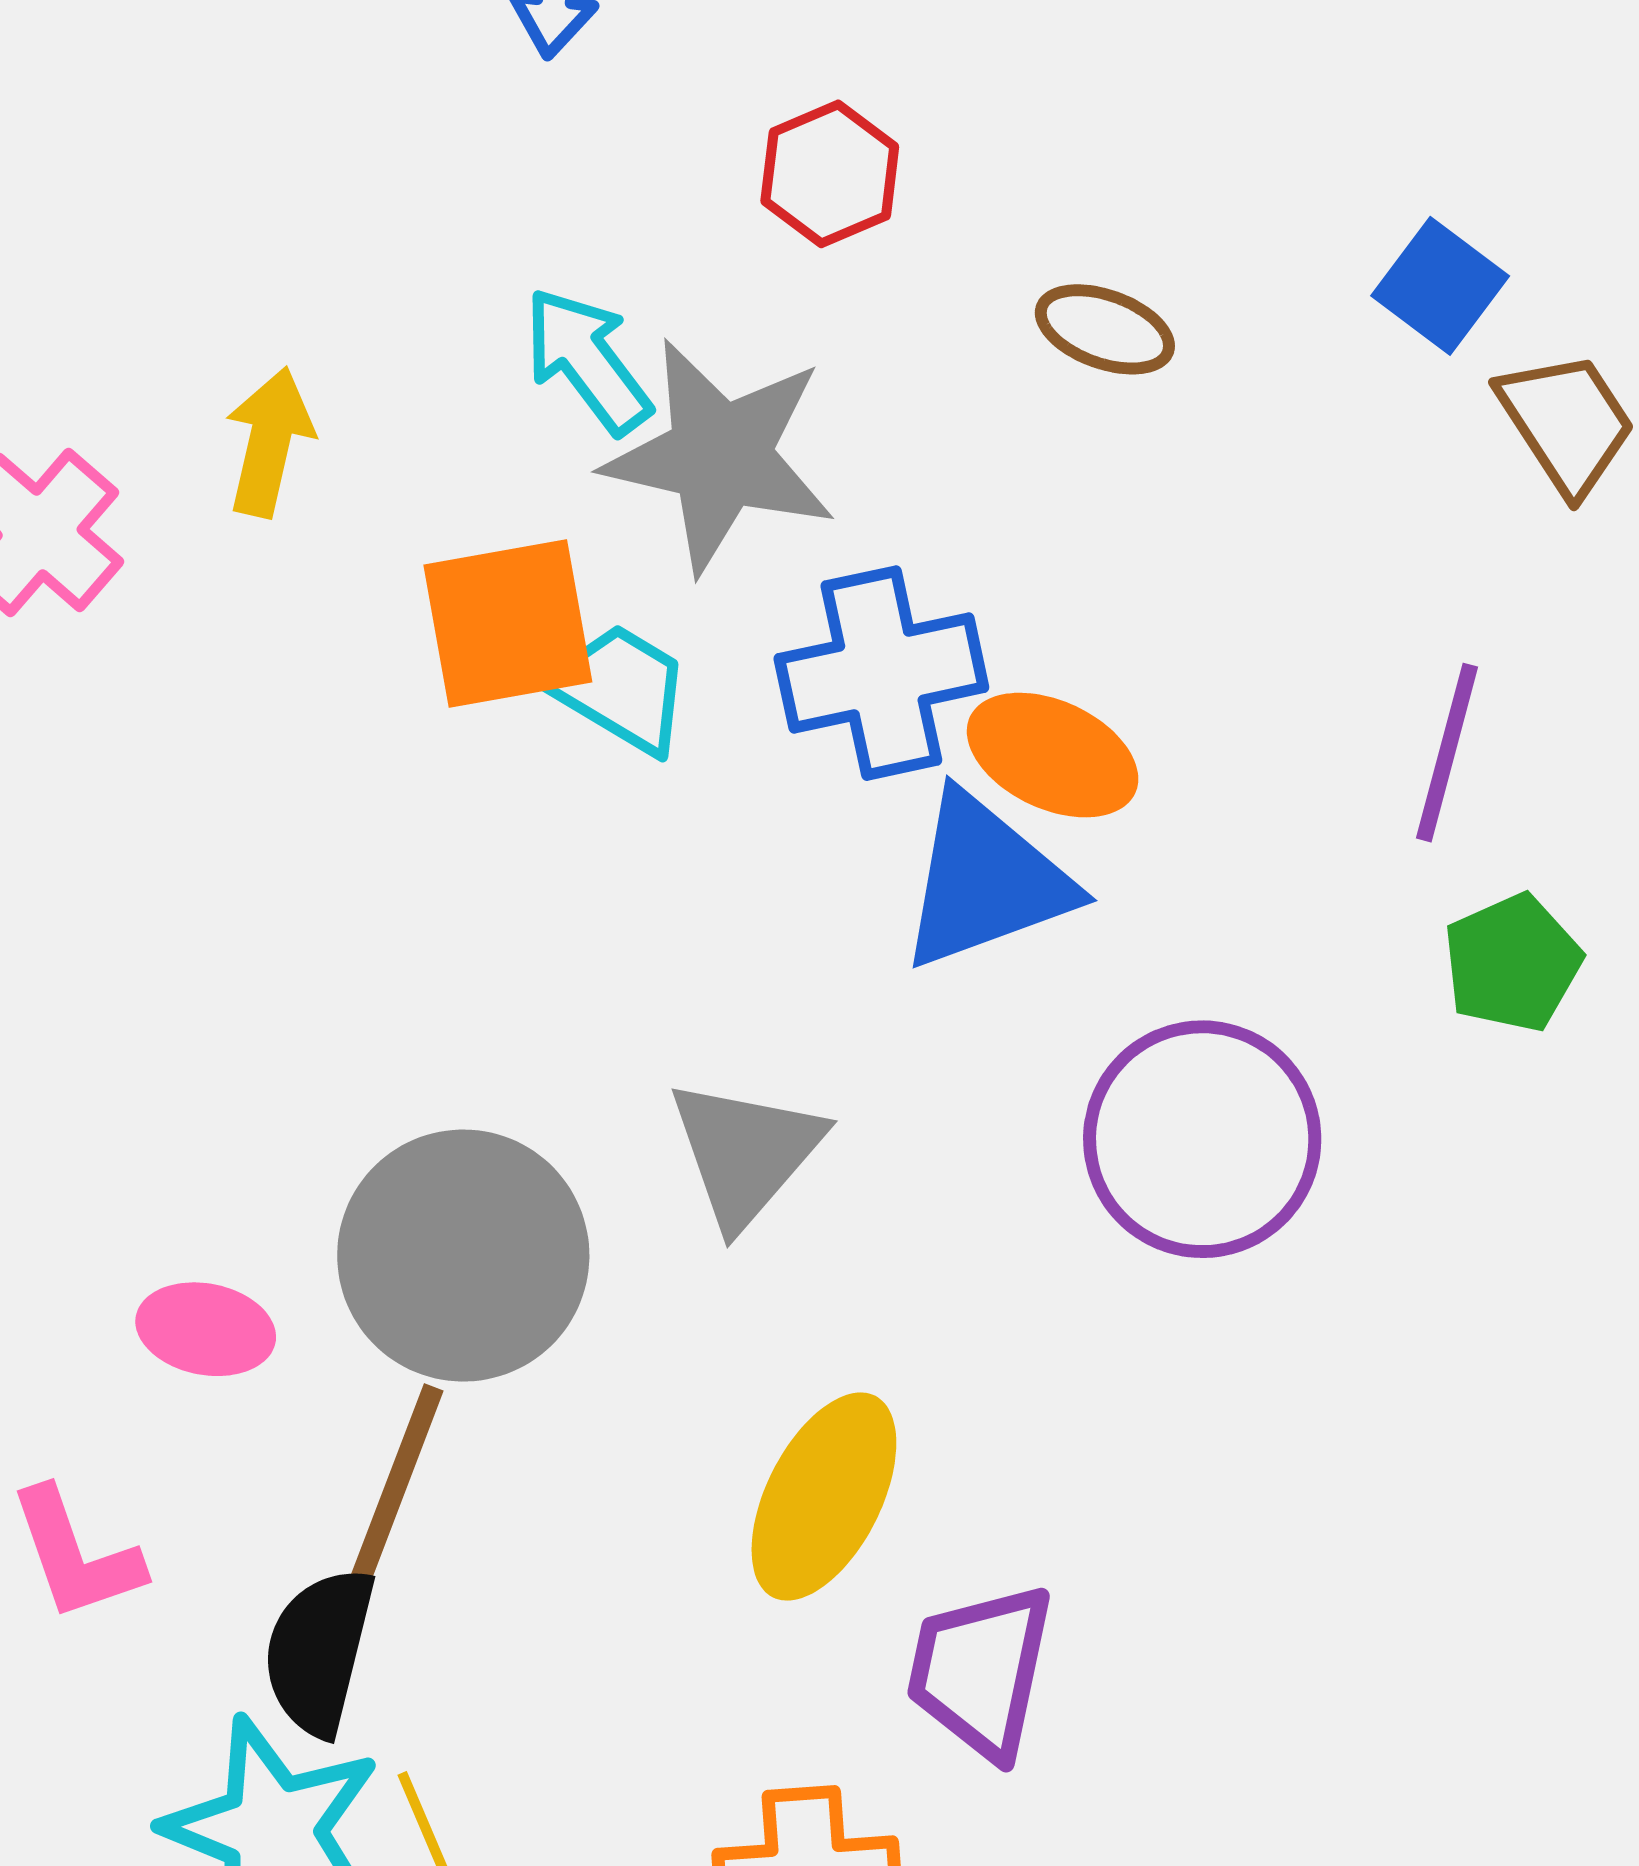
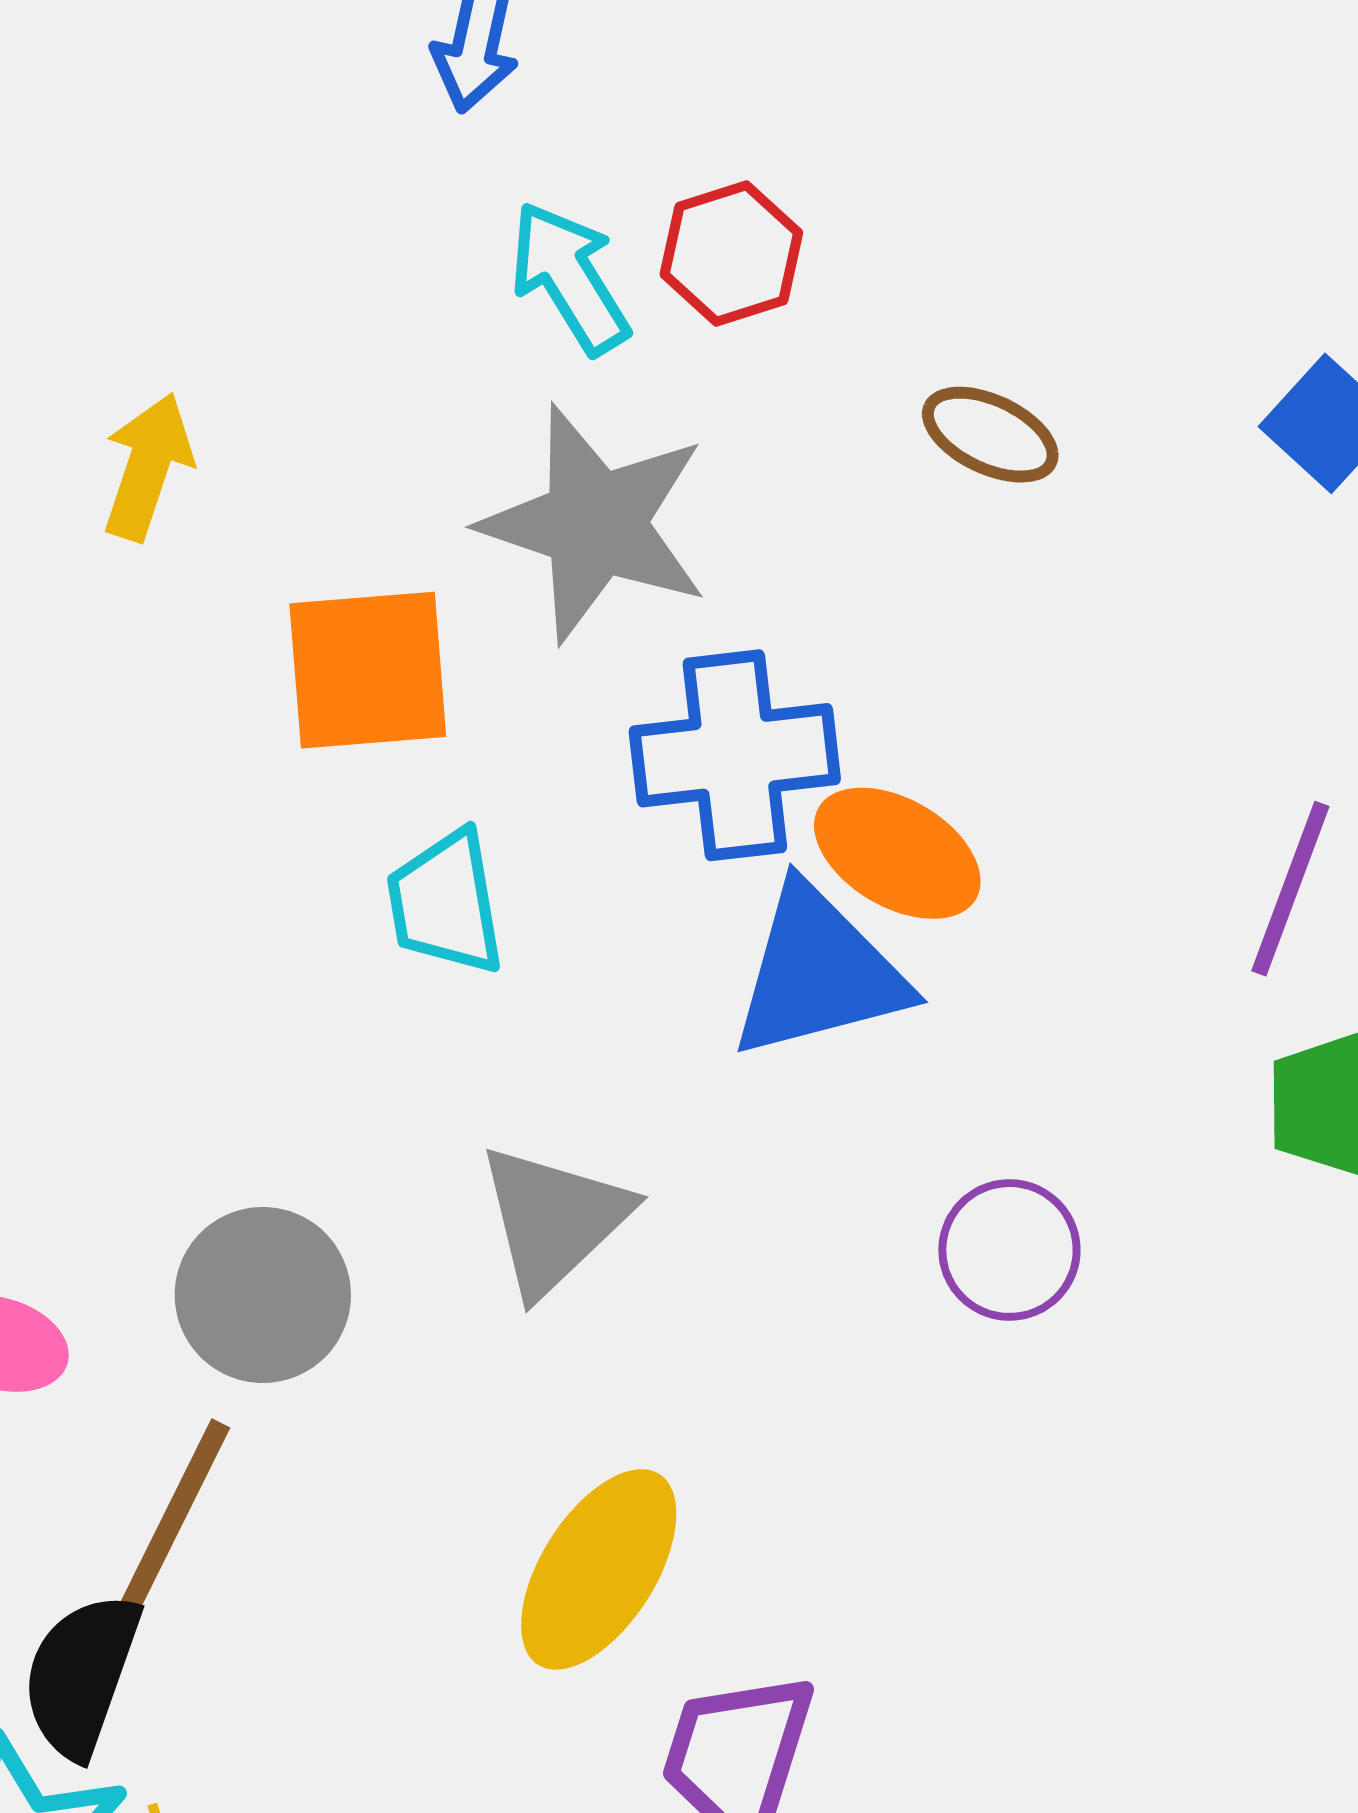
cyan arrow: (587, 361) -> (570, 278), moved
cyan trapezoid: (621, 689) -> (446, 903), moved, turned -136
purple circle: (1202, 1139) -> (1009, 1250), size x0.6
gray circle: (463, 1256) -> (263, 1295), size x0.7

